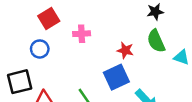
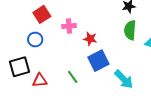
green semicircle: (156, 41) -> (130, 30), turned 30
red star: (125, 50) -> (90, 39), moved

